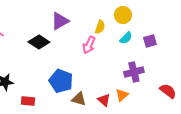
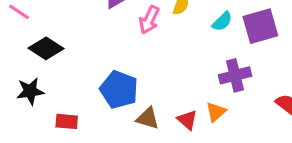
purple square: (150, 41) -> (260, 26), size x1.6
black diamond: (39, 42) -> (46, 48), moved
pink arrow: (89, 45) -> (149, 20), moved

